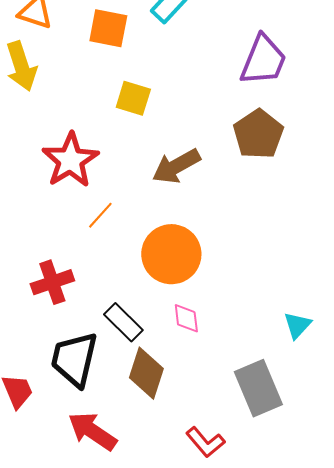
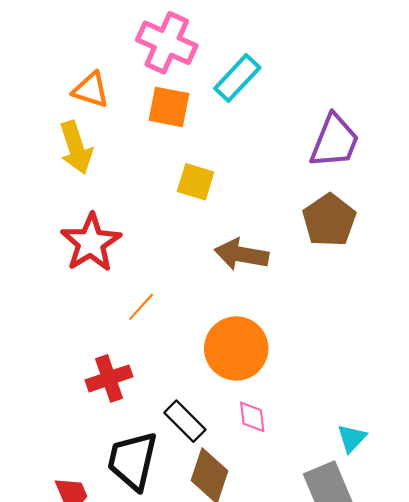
red star: (70, 160) -> (91, 243), moved
brown arrow: (176, 166) -> (242, 254), turned 39
orange line: (100, 215) -> (141, 307), moved
cyan triangle: (297, 325) -> (352, 438), moved

